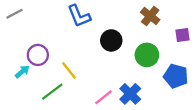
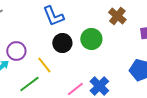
black circle: (111, 40) -> (62, 43), moved
green circle: (147, 55) -> (91, 39), moved

